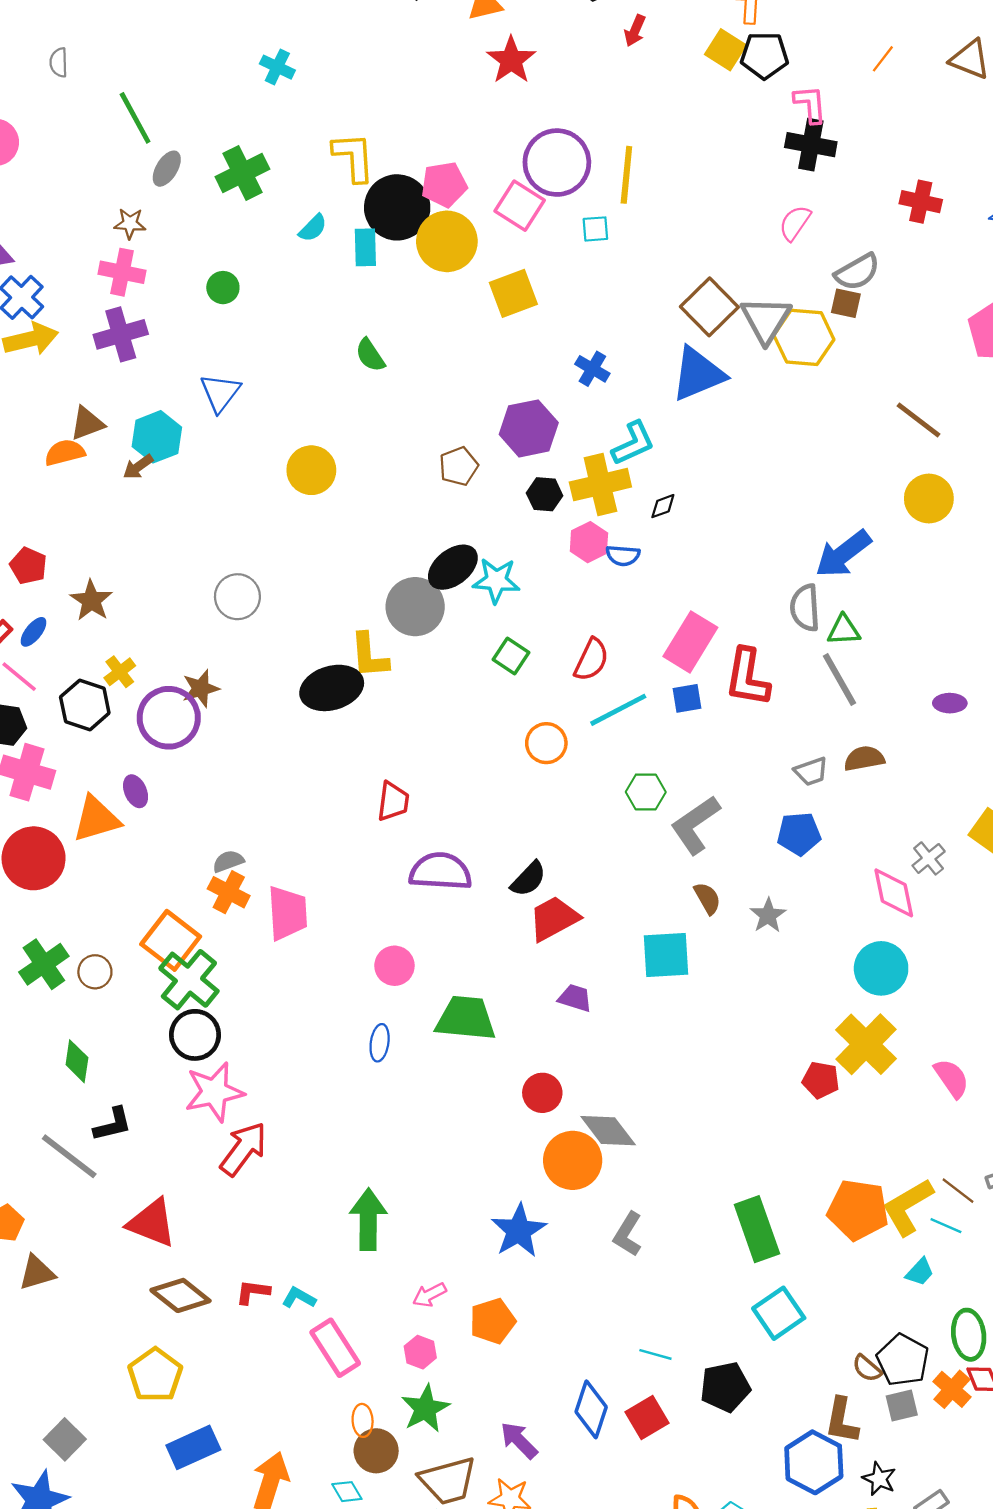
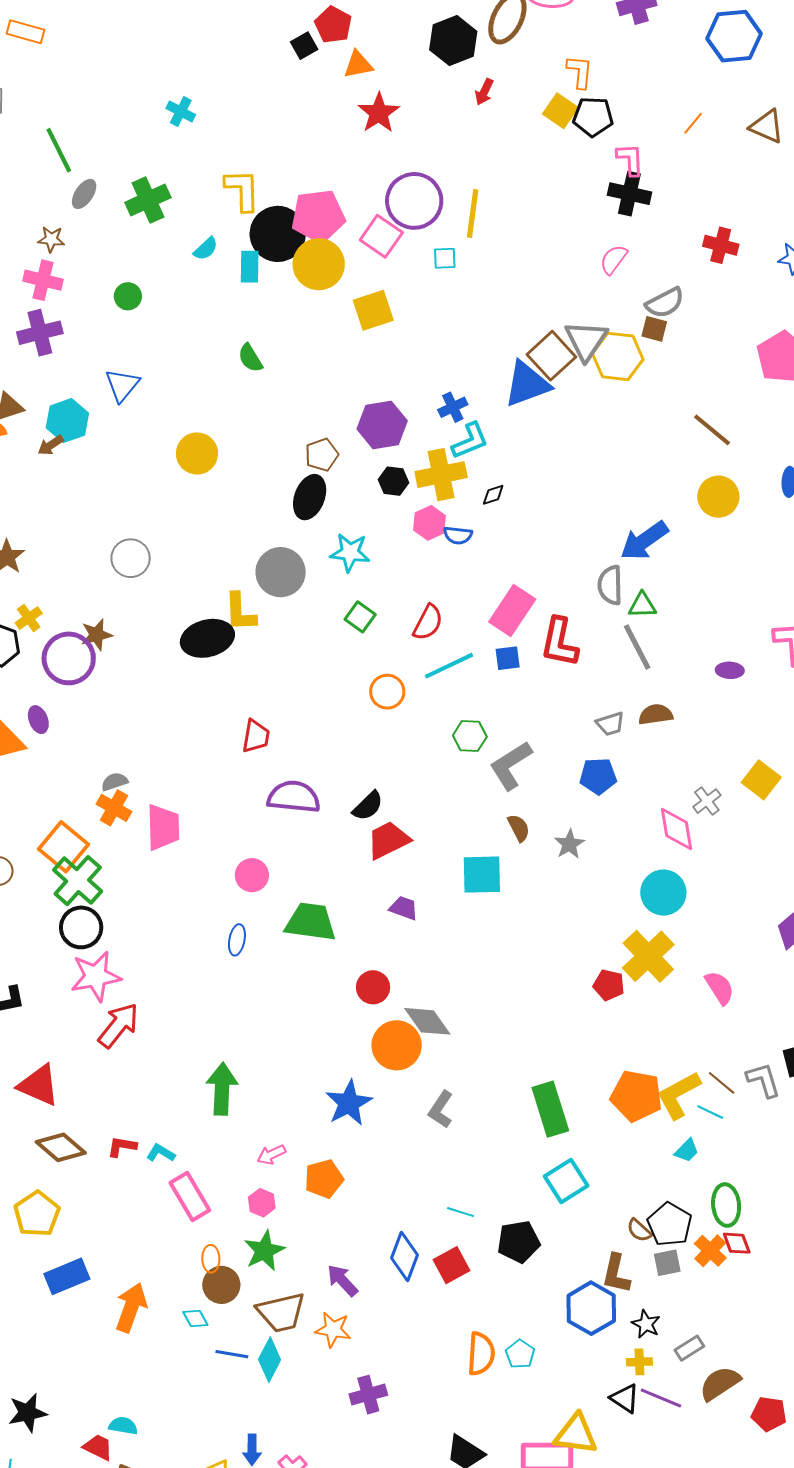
pink pentagon: (444, 185) -> (318, 216), size x1.4
brown square: (709, 307) -> (551, 356), moved
blue cross: (592, 369) -> (453, 407), moved, turned 32
black ellipse: (453, 567) -> (310, 497), moved, turned -33

